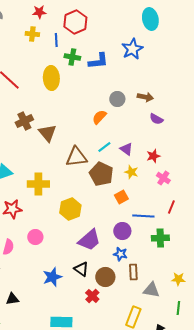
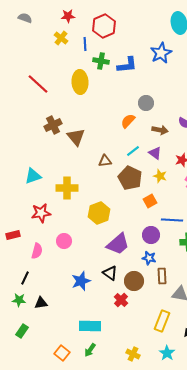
yellow cross: (32, 34) -> (61, 38), turned 32
brown arrow: (145, 97) -> (160, 130), moved
brown triangle: (76, 157) -> (105, 161), size x0.6

